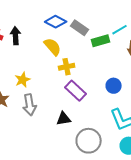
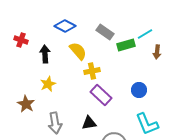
blue diamond: (56, 22) -> (65, 26), moved
black arrow: (16, 36) -> (45, 54), moved
gray arrow: (30, 105) -> (55, 123), moved

